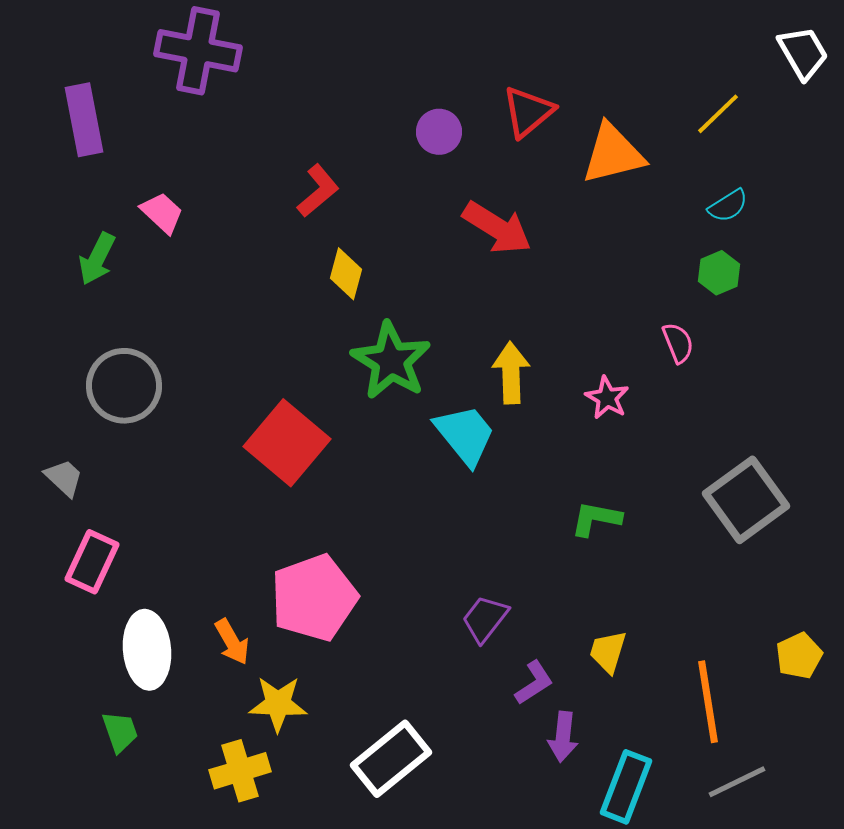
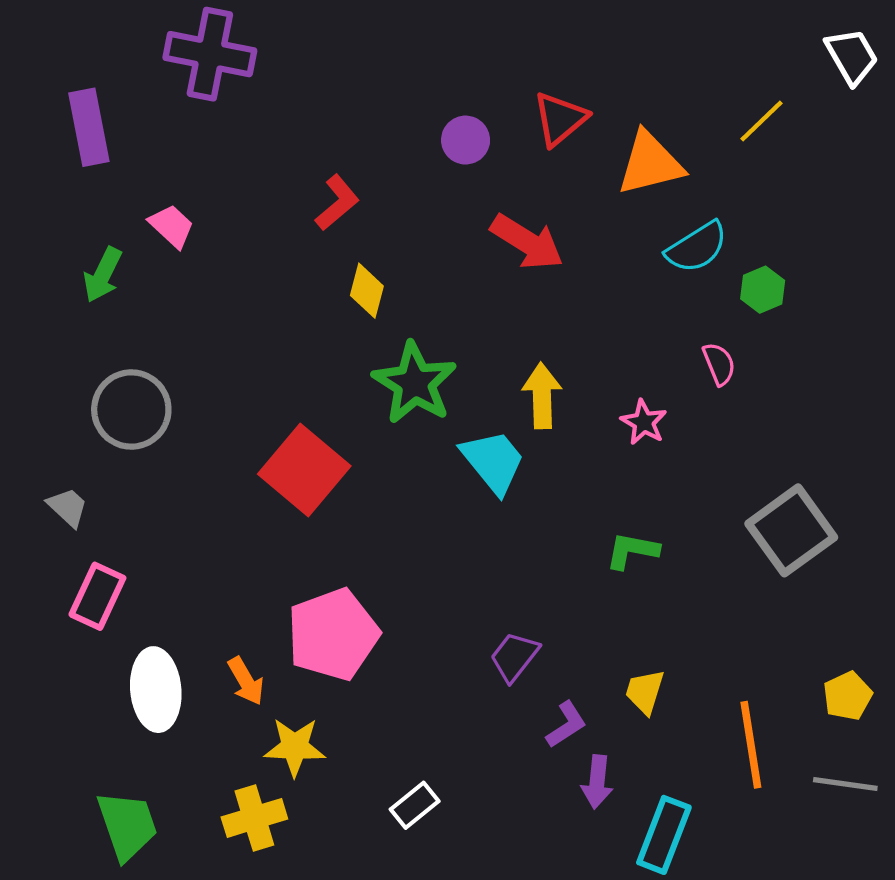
cyan semicircle: (728, 206) -> (697, 247), moved, size x1.5
green trapezoid: (120, 732) -> (127, 825), moved, size x1.6
white rectangle: (391, 759) -> (415, 805), size x0.6
gray line: (737, 782) -> (845, 784), moved, turned 34

